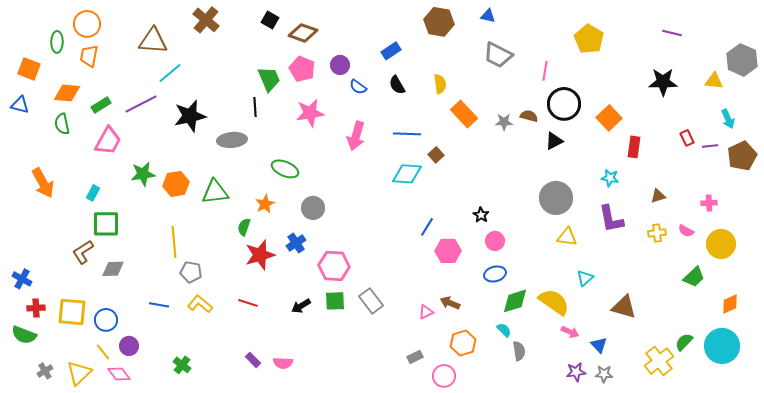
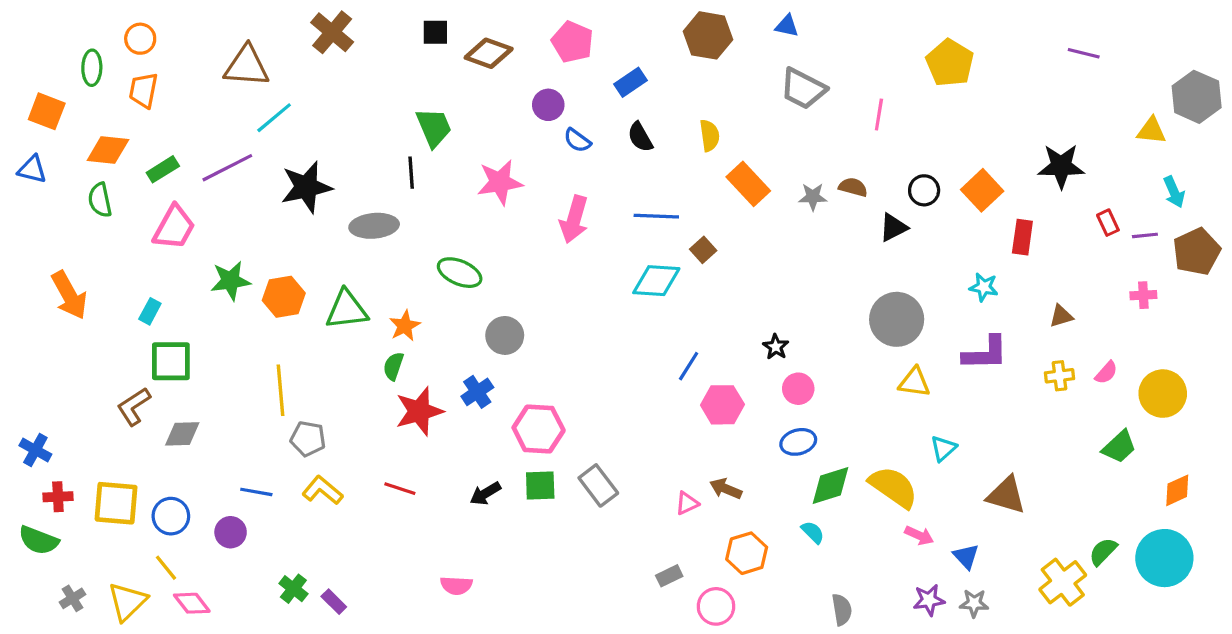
black square: (270, 20) -> (435, 32), turned -30
orange circle: (87, 24) -> (140, 39), size x0.7
pink pentagon: (302, 69) -> (572, 42), moved
black star: (663, 82) -> (1061, 166), moved
black circle: (564, 104) -> (924, 190), moved, size x0.6
pink cross: (709, 203) -> (1143, 295), moved
orange star: (265, 204) -> (405, 326), moved
purple L-shape: (611, 219) -> (985, 353), turned -80
pink semicircle: (686, 231) -> (1106, 373), turned -77
purple circle: (129, 346) -> (231, 532), moved
gray semicircle: (519, 351) -> (842, 610), moved
purple rectangle: (253, 360) -> (334, 602), moved

